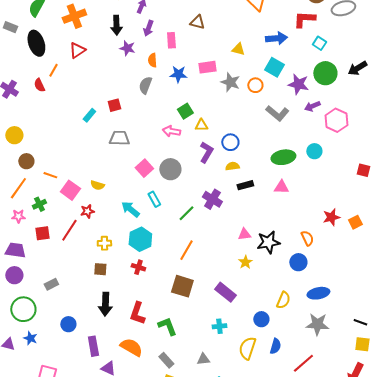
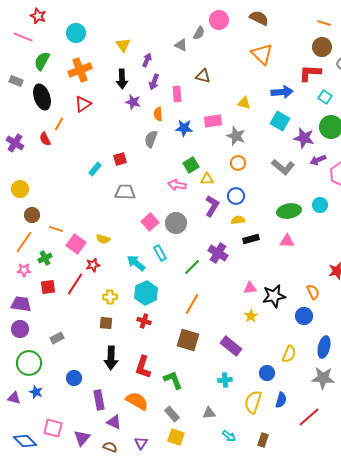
orange circle: (255, 85) -> (238, 163), moved
blue ellipse: (318, 293) -> (324, 347), turned -65

